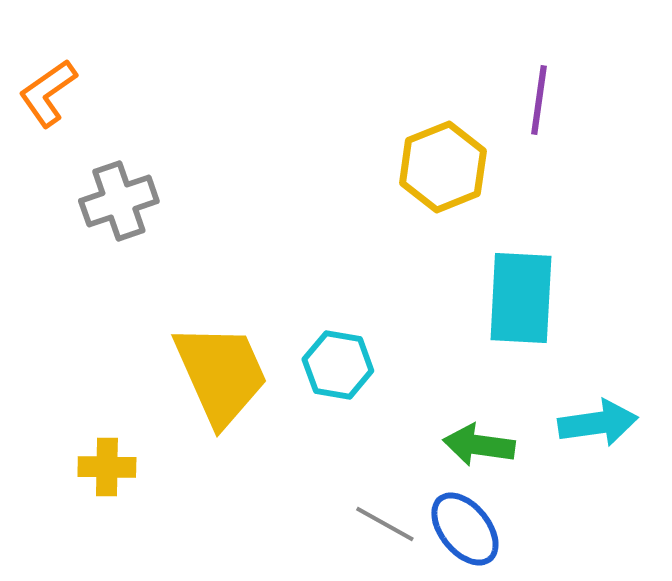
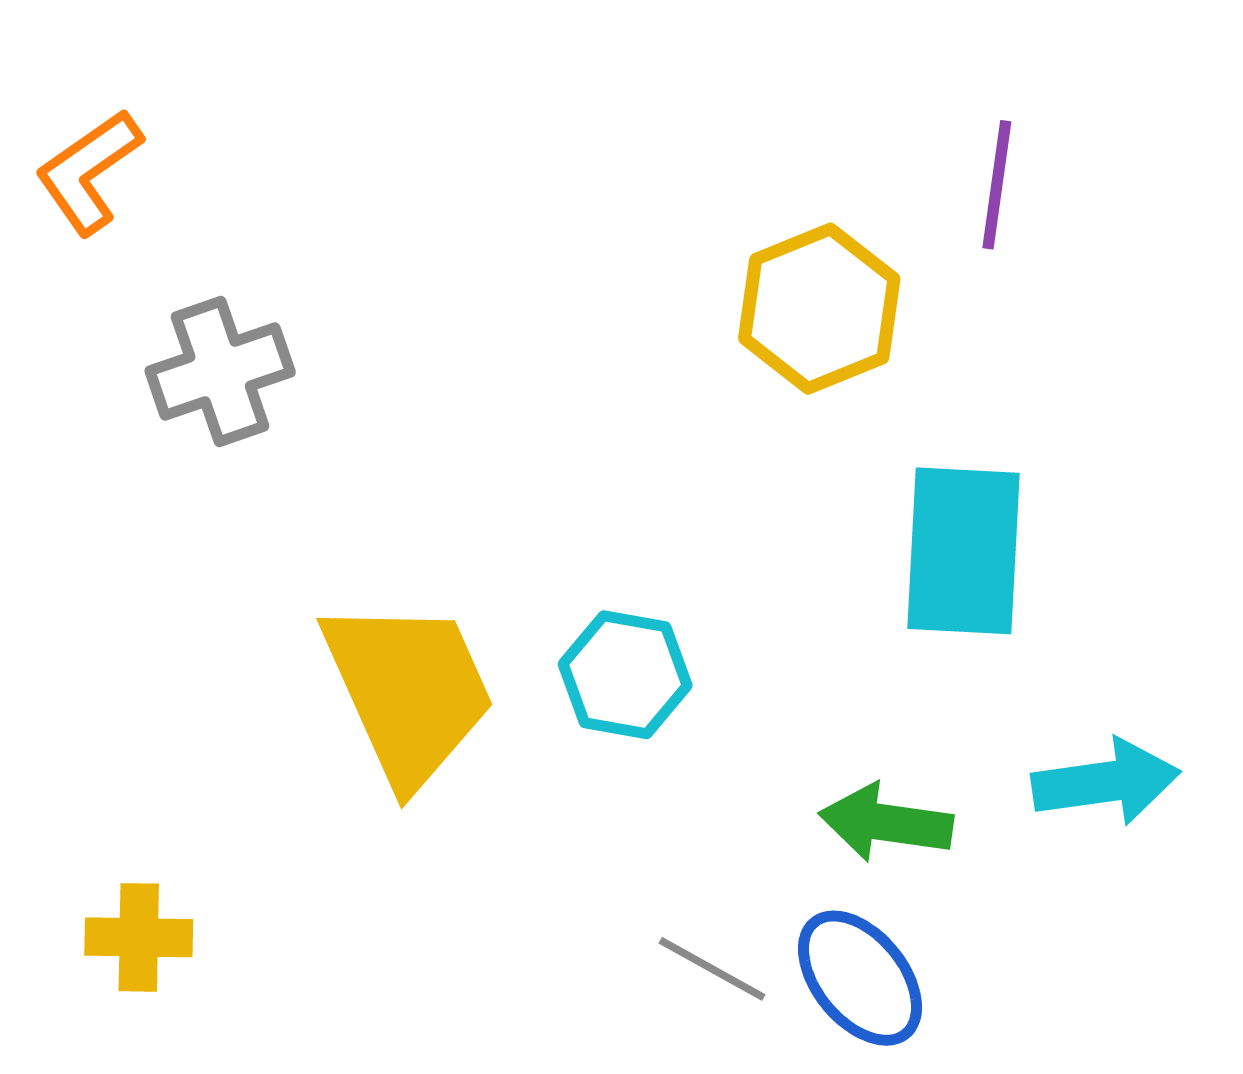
yellow cross: (107, 467) -> (139, 937), moved

